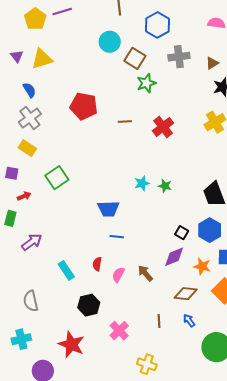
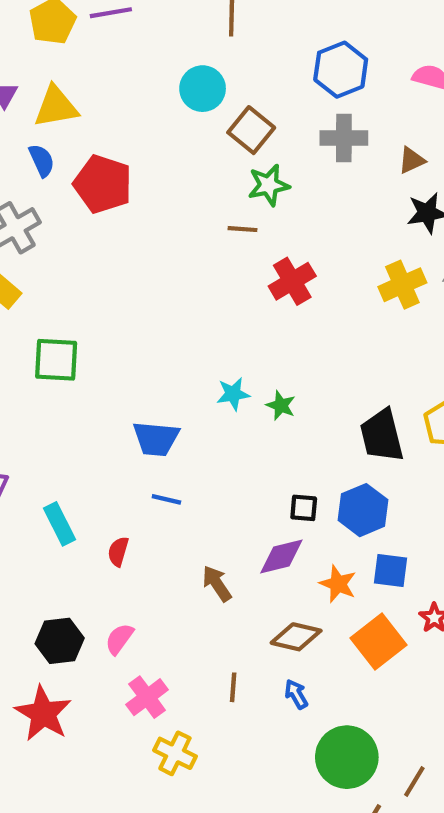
blue hexagon: (157, 25) -> (341, 70), moved
blue semicircle: (29, 90) -> (42, 160), moved
red pentagon: (84, 106) -> (103, 184), moved
brown line: (125, 122) -> (243, 229), moved
green square: (57, 178) -> (56, 360), turned 30
black square: (182, 233) -> (304, 508), turned -32
cyan rectangle: (66, 270) -> (60, 524), moved
pink semicircle: (118, 275) -> (119, 639), moved
black hexagon: (89, 305) -> (60, 641), moved
yellow cross: (147, 364) -> (175, 753), moved

